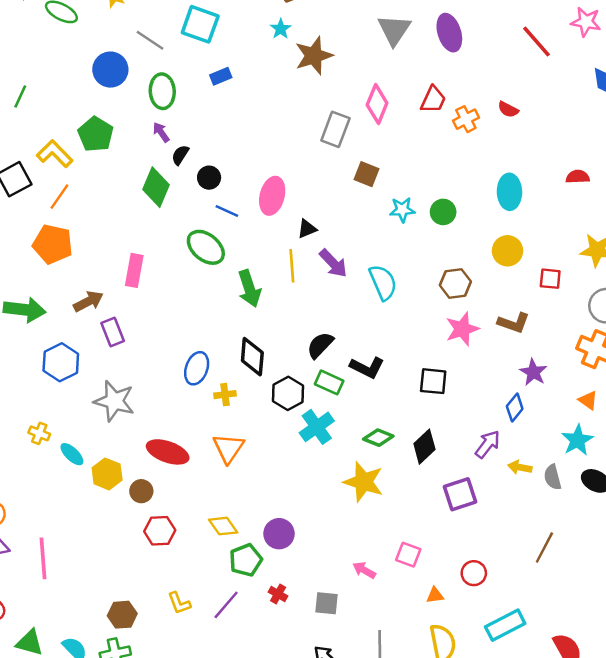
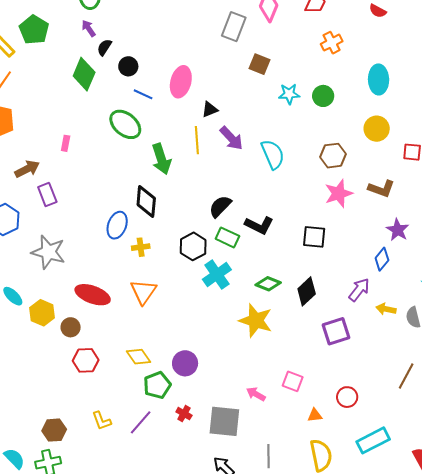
orange cross: (466, 119) -> (332, 43), moved
pink rectangle: (134, 270) -> (66, 143), size x0.6
black diamond: (252, 357) -> (146, 201), moved
gray square: (327, 603) -> (224, 421), size x1.6

